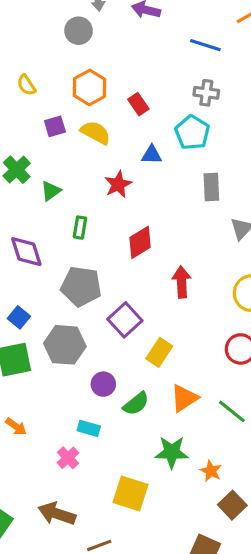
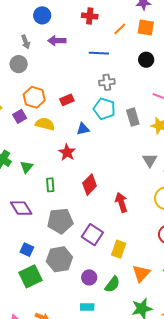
red rectangle: (138, 104) -> (67, 100), turned -64
purple square: (55, 126) -> (20, 116), moved
gray rectangle: (211, 187) -> (133, 117), moved

